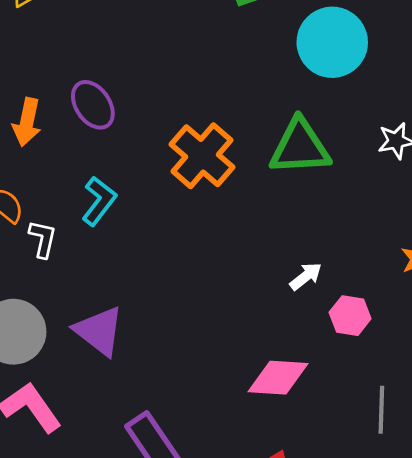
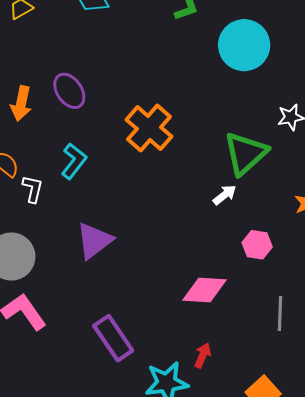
green triangle: (300, 147) -> (245, 153), moved, turned -39
white arrow: (306, 276) -> (225, 195), moved
purple triangle: (99, 331) -> (94, 241), moved, turned 45

